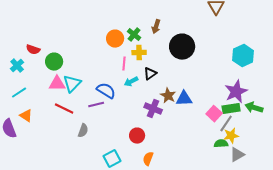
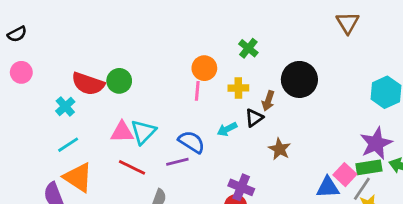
brown arrow: (156, 27) -> (268, 101), moved
green cross: (134, 35) -> (248, 48), moved
red semicircle: (33, 50) -> (88, 84), size x1.6
green circle: (54, 62) -> (119, 81), moved
pink line: (124, 64) -> (197, 91), moved
blue triangle: (184, 99) -> (328, 187), moved
purple cross: (153, 109) -> (241, 187), moved
orange triangle: (26, 116) -> (78, 177), size x1.6

